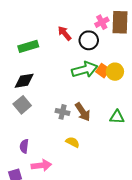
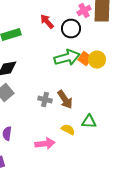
green triangle: (117, 117) -> (89, 122), moved
yellow semicircle: (73, 142) -> (68, 130), moved
pink arrow: (41, 165) -> (45, 144), moved

